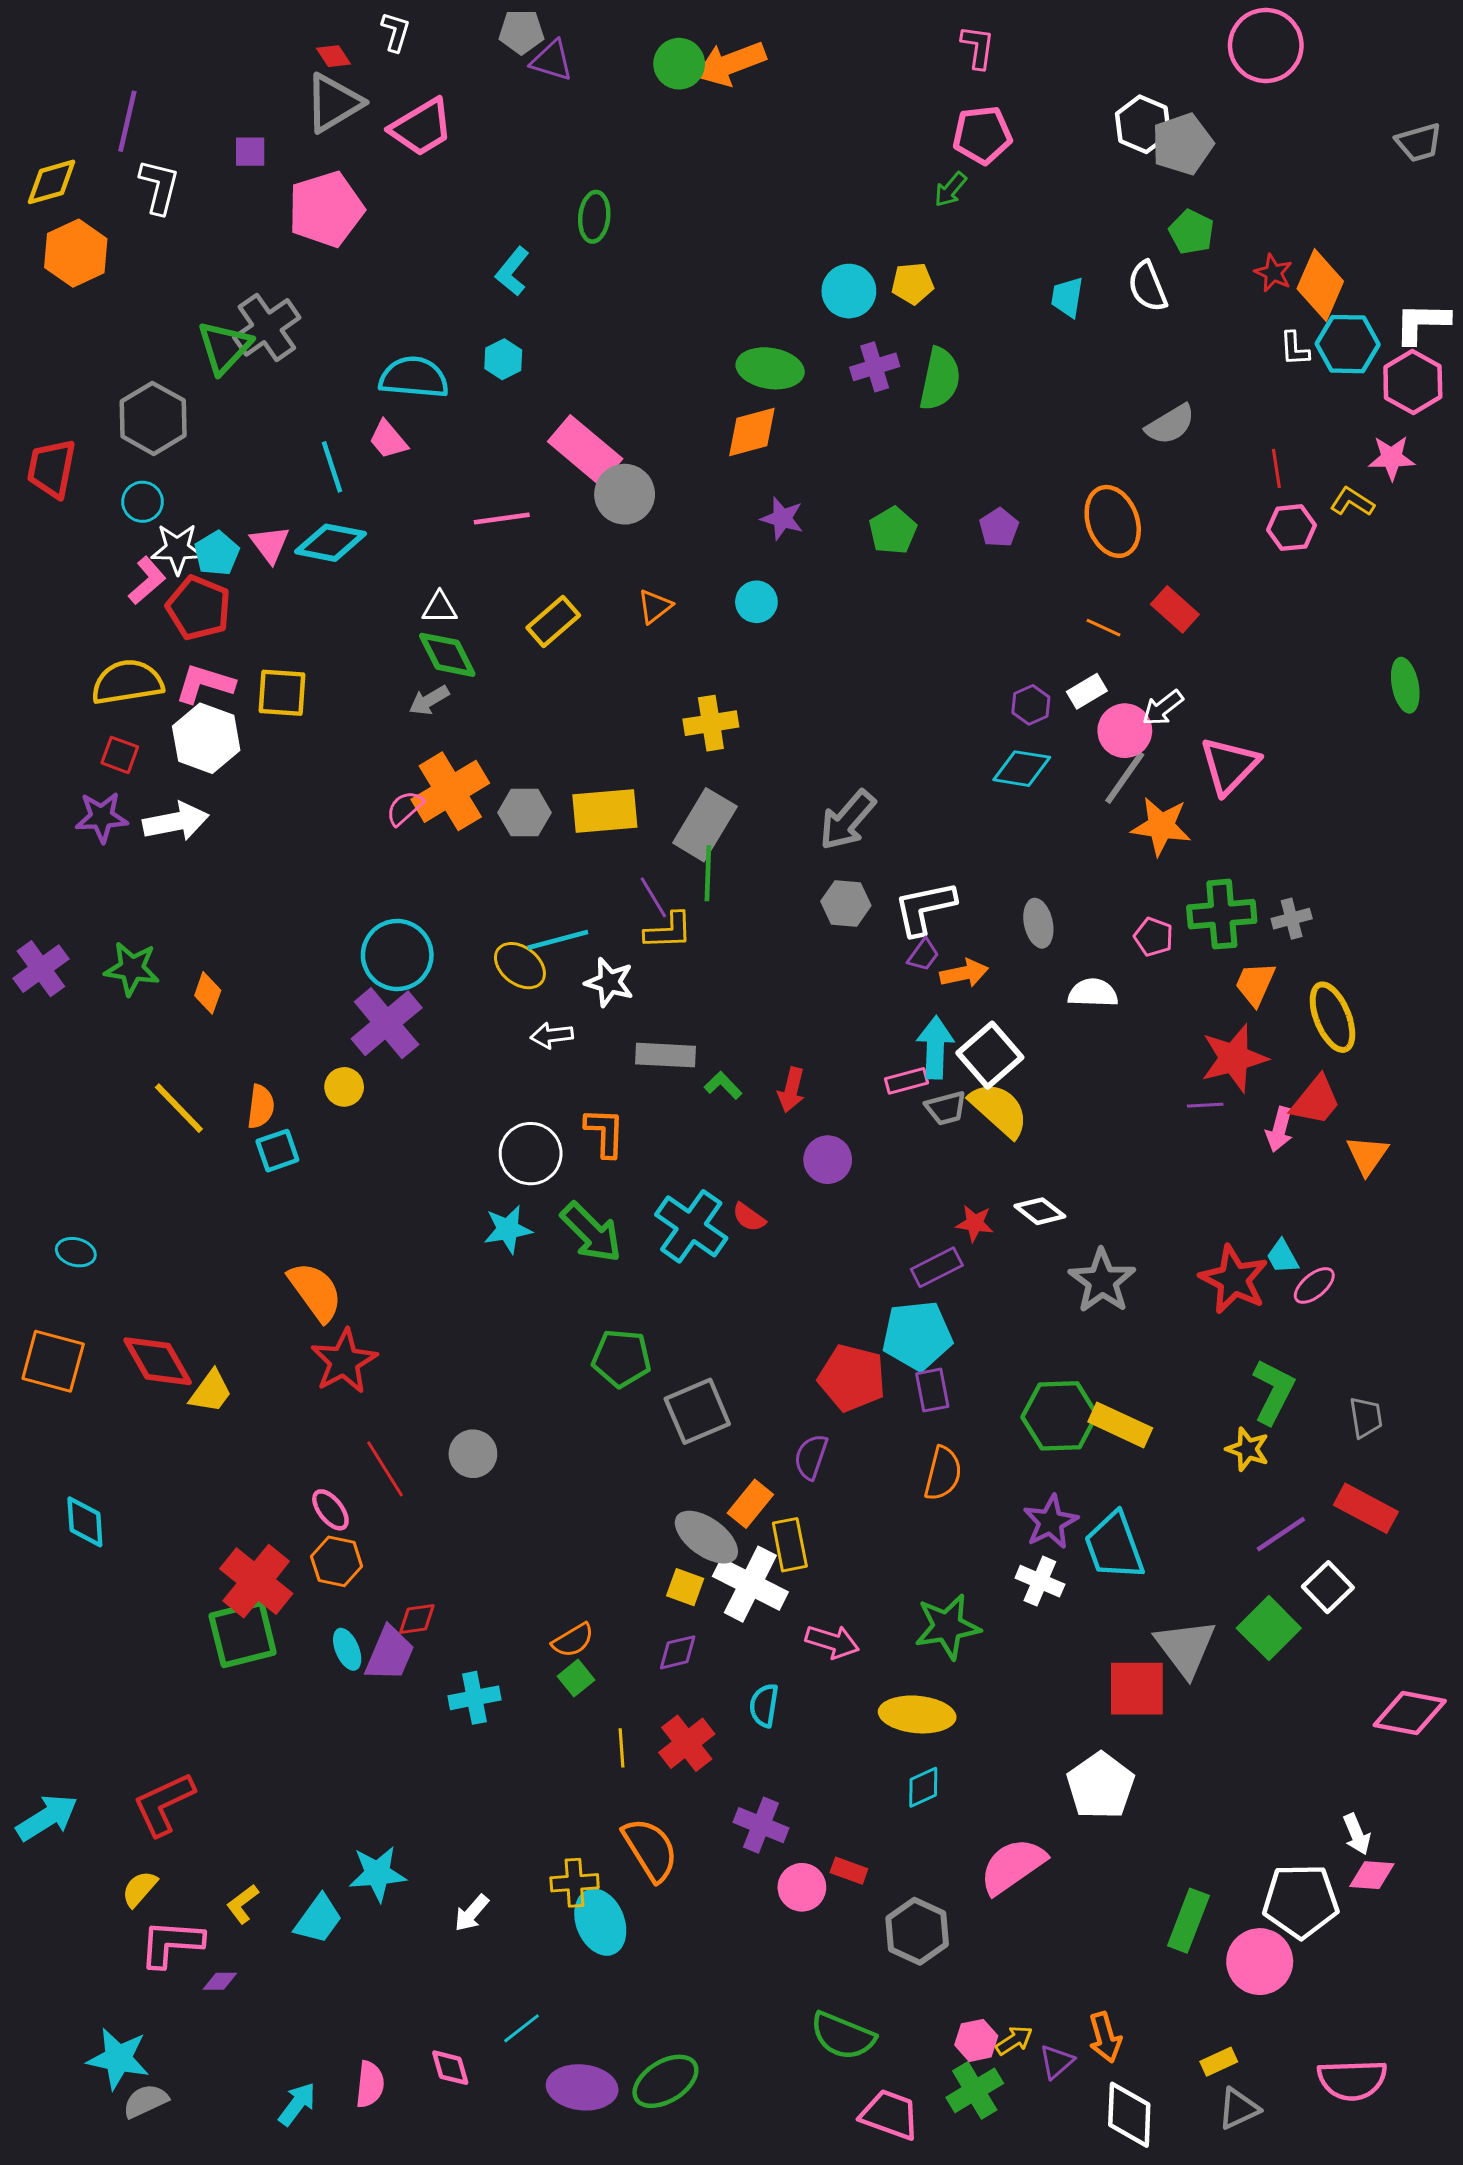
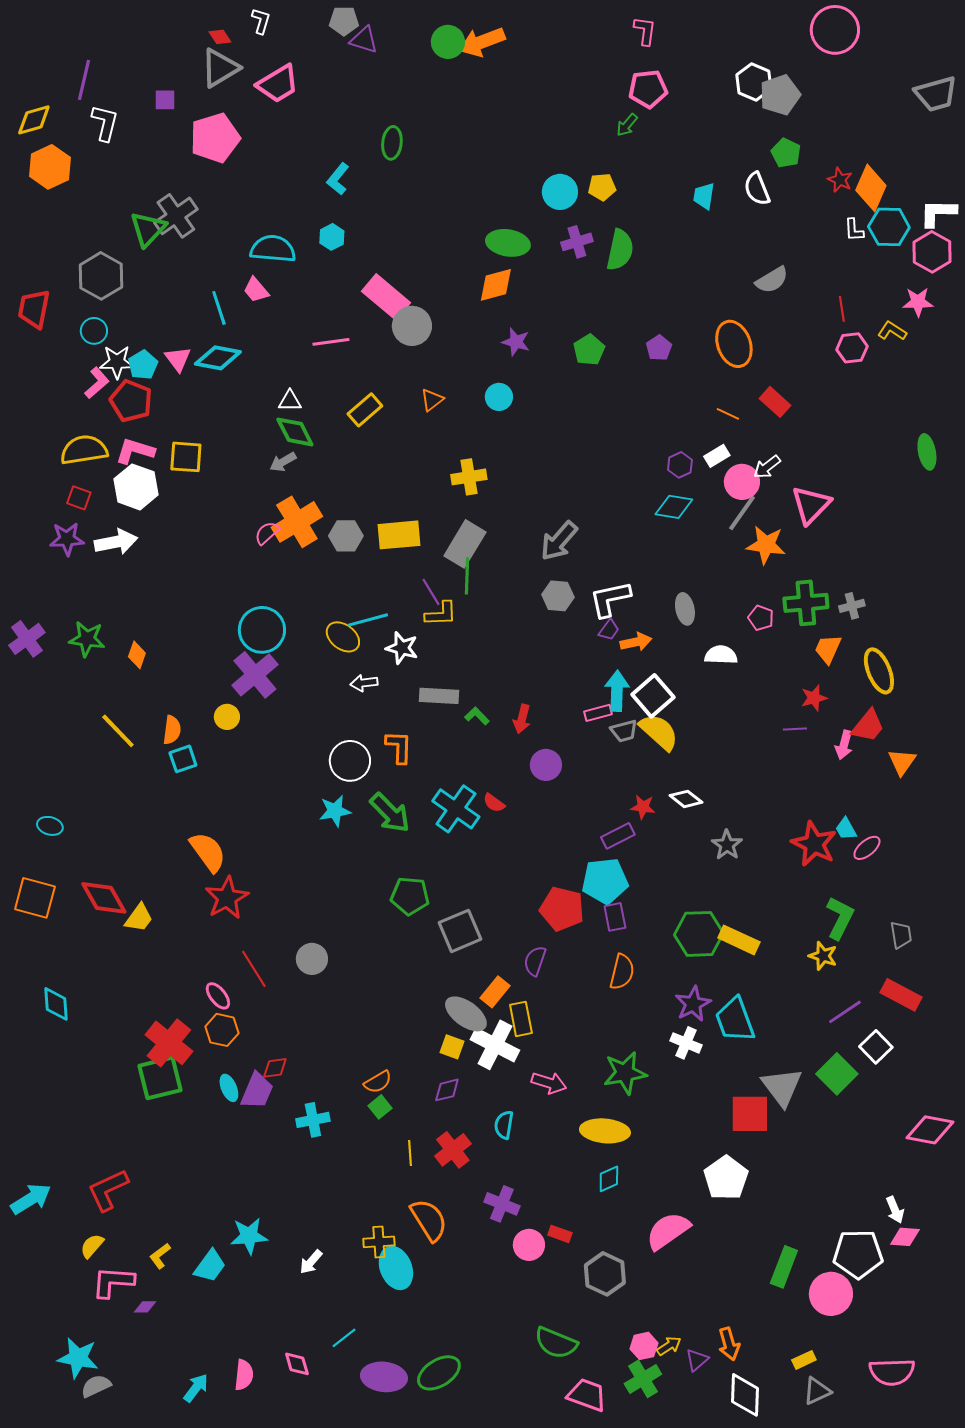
gray trapezoid: (1419, 142) -> (936, 94), size x1.4
red star: (1234, 1058) -> (814, 698), size x0.6
gray star: (1102, 1281) -> (727, 845), size x0.7

